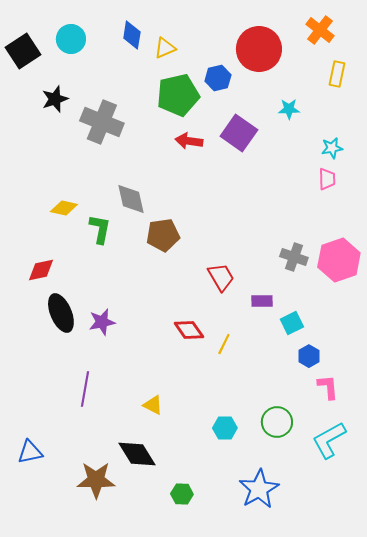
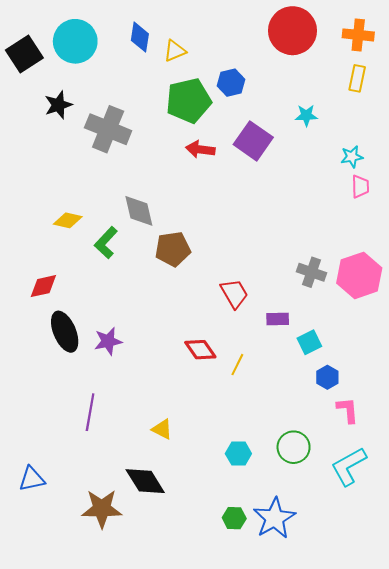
orange cross: (320, 30) -> (358, 35), moved, turned -32
cyan circle: (71, 39) -> (75, 41), size x1.4
red circle: (259, 49) -> (292, 31), moved
pink trapezoid: (327, 179) -> (360, 186), moved
green L-shape: (100, 229) -> (106, 243), turned -148
green hexagon: (182, 494) -> (234, 518), moved

